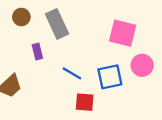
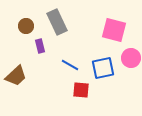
brown circle: (21, 17) -> (26, 26), moved

